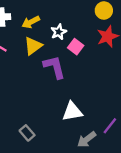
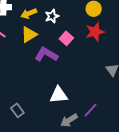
white star: (59, 32) -> (52, 16), moved
purple L-shape: (54, 67) -> (46, 55), turned -50

